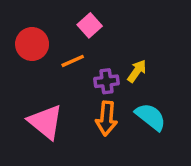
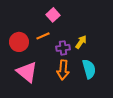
red circle: (32, 44) -> (19, 42), moved
cyan semicircle: (151, 117) -> (89, 69), turned 36

